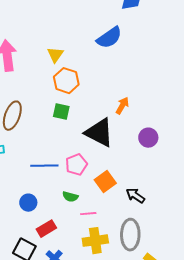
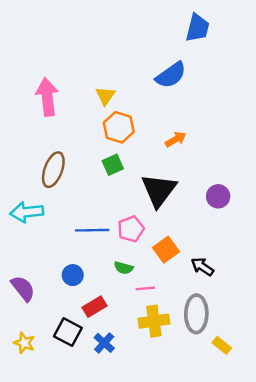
orange arrow: (122, 106) -> (176, 139), moved, turned 30
green square: (61, 112) -> (113, 165), turned -36
black triangle: (99, 133) -> (159, 190), turned 40

